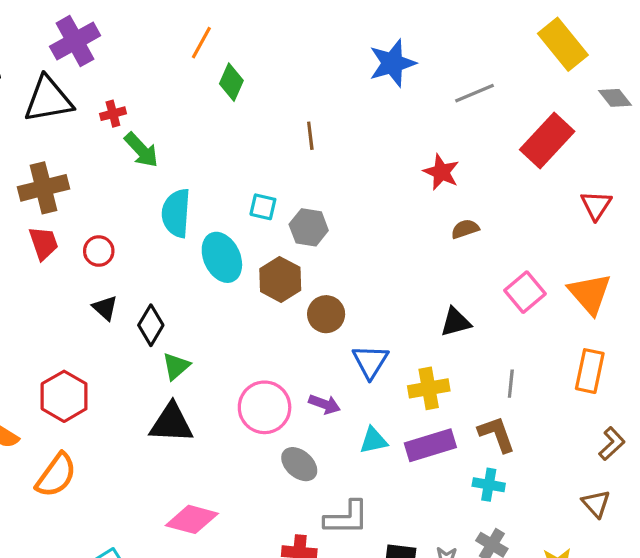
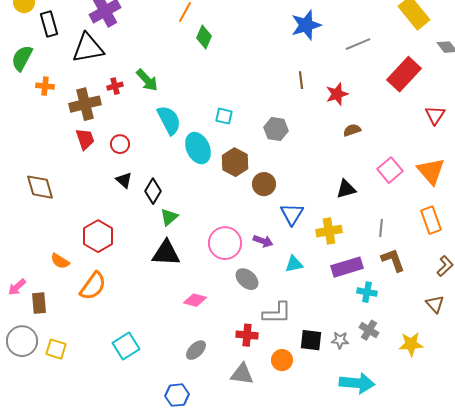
red cross: (113, 114) -> (115, 86), moved
brown line: (310, 136) -> (301, 80), moved
red star: (441, 172) -> (337, 94), turned 30
cyan semicircle: (176, 213) -> (169, 120), turned 148
gray hexagon: (309, 227) -> (276, 129), moved
orange rectangle: (590, 371) -> (431, 220), turned -32
brown L-shape: (497, 434) -> (393, 260), moved
purple rectangle: (430, 445) -> (347, 267), moved
pink diamond: (192, 519) -> (195, 300), moved, size x0.7

